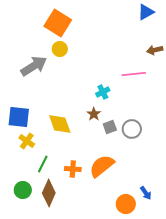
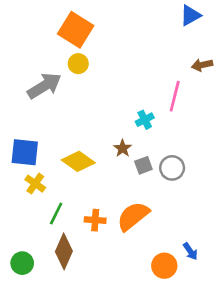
pink line: (134, 74) -> (175, 96), turned -70
cyan cross: (103, 92) -> (145, 120), moved
yellow diamond: (60, 124) -> (78, 161), turned -35
green circle: (23, 190) -> (22, 263), moved

